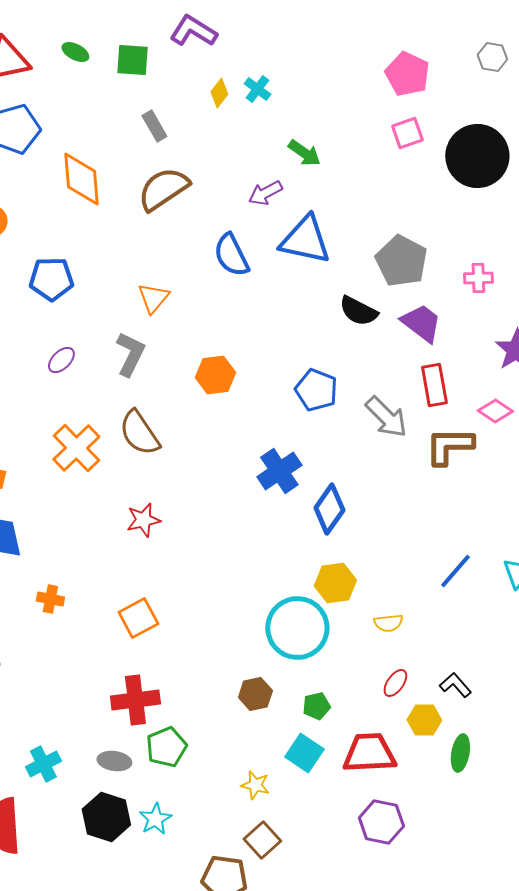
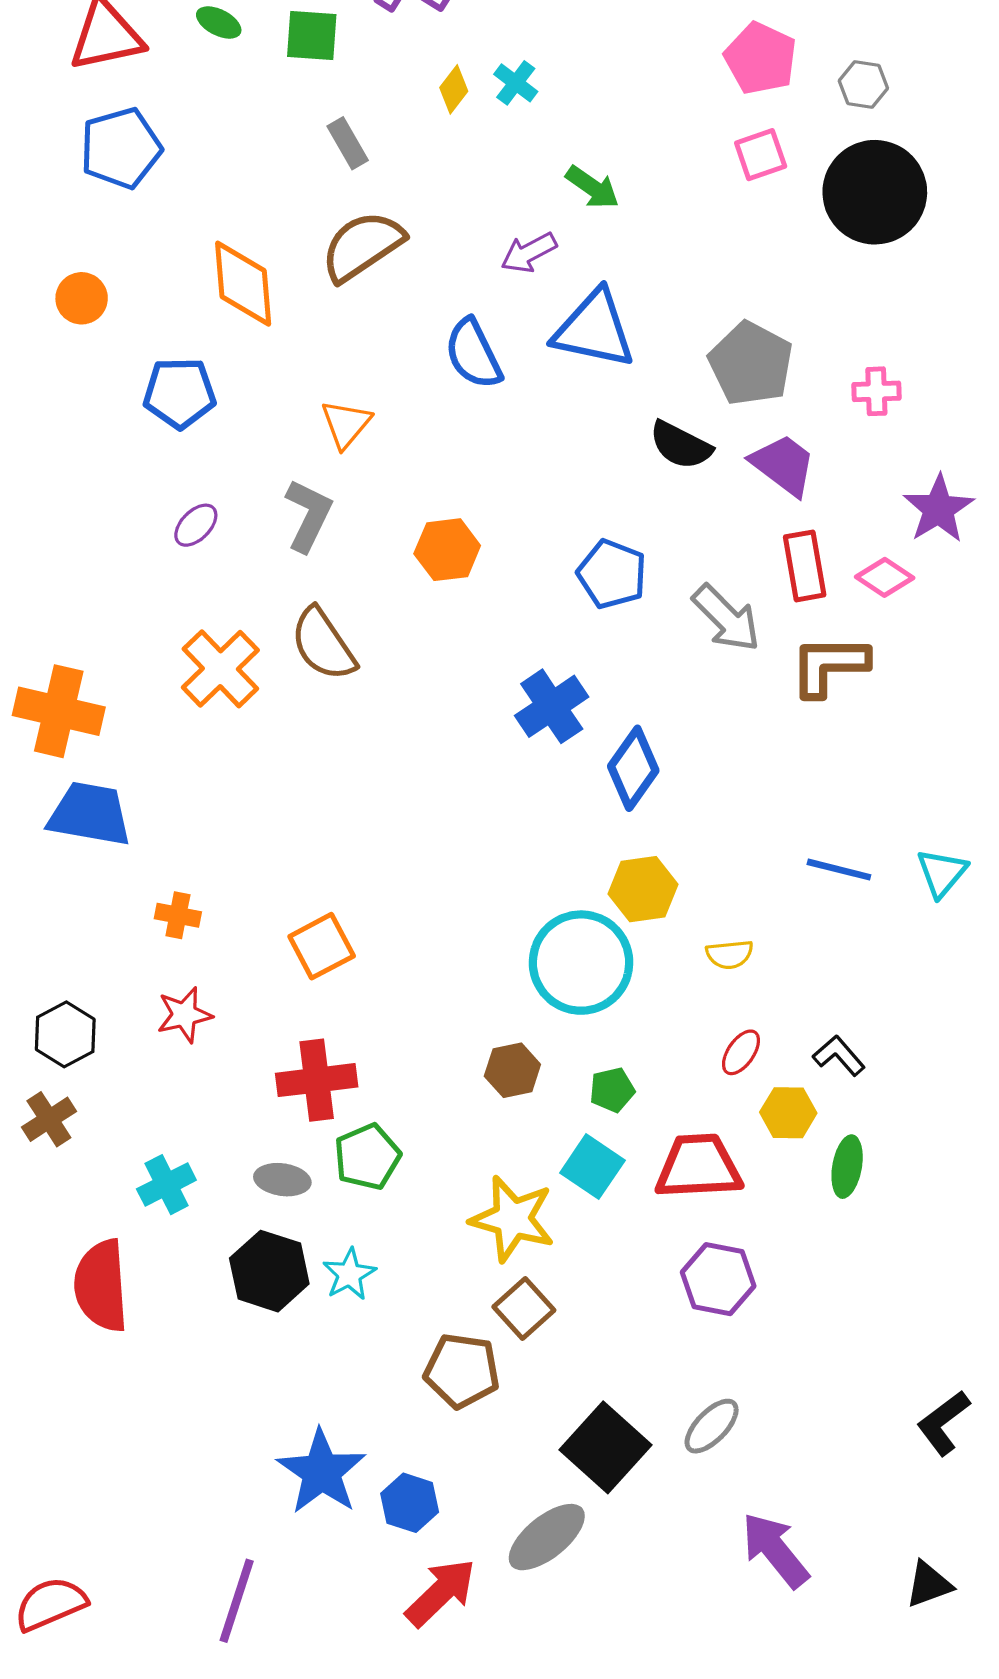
gray hexagon: (492, 57) -> (863, 84), moved
orange diamond: (81, 179) -> (243, 284), moved
pink diamond: (495, 411) -> (885, 577), moved
red star: (143, 520) -> (184, 1015), moved
blue line: (455, 571) -> (839, 870), turned 63
yellow star: (255, 785) -> (512, 1219), size x1.8

